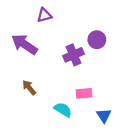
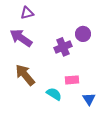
purple triangle: (44, 15) -> (27, 13), moved
brown arrow: (29, 88) -> (25, 75), size x1.6

